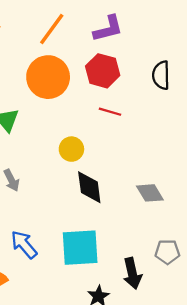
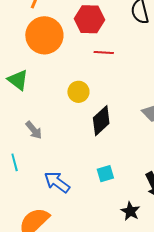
black diamond: (89, 187) -> (101, 121), turned 68
cyan square: (80, 248) -> (105, 174), size x0.5

